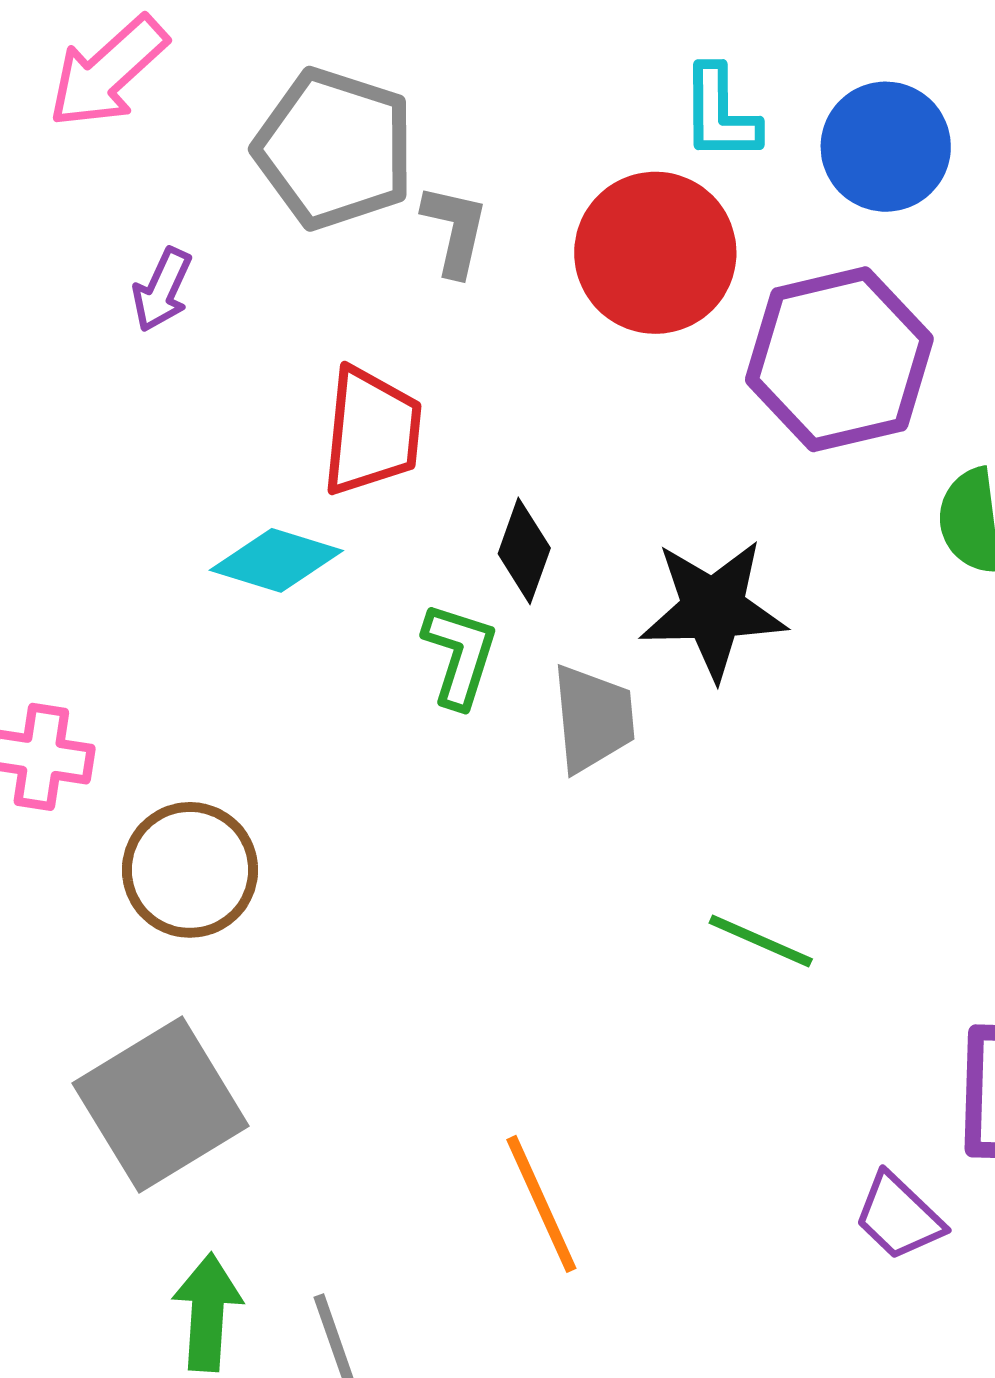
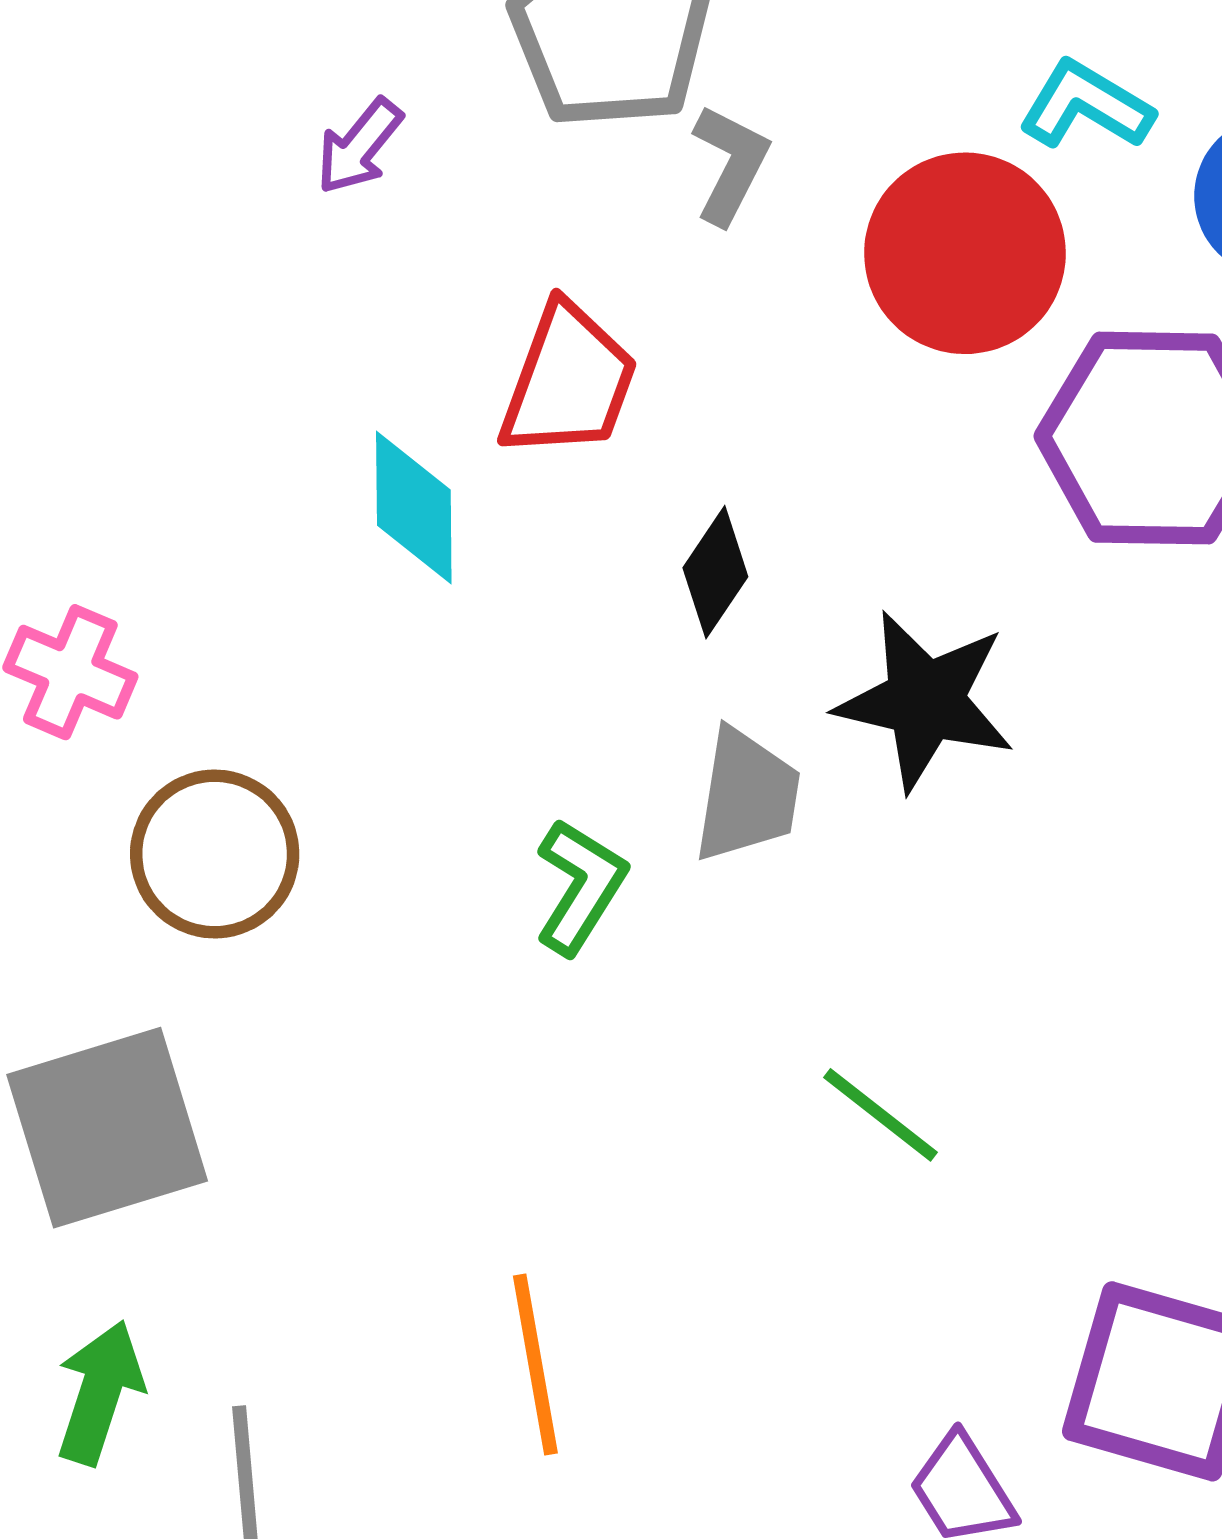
cyan L-shape: (720, 113) -> (1086, 105), turned 107
cyan diamond: (276, 560) -> (414, 508), turned 58
green L-shape: (460, 655) -> (580, 886), moved

